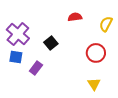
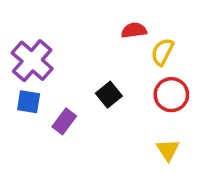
yellow semicircle: (106, 24) -> (162, 52), moved
black square: (51, 43) -> (109, 95), moved

